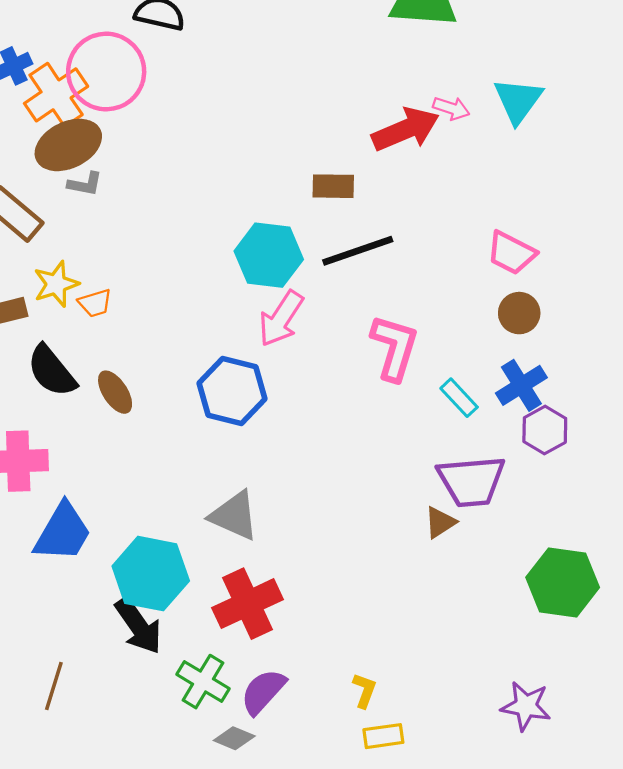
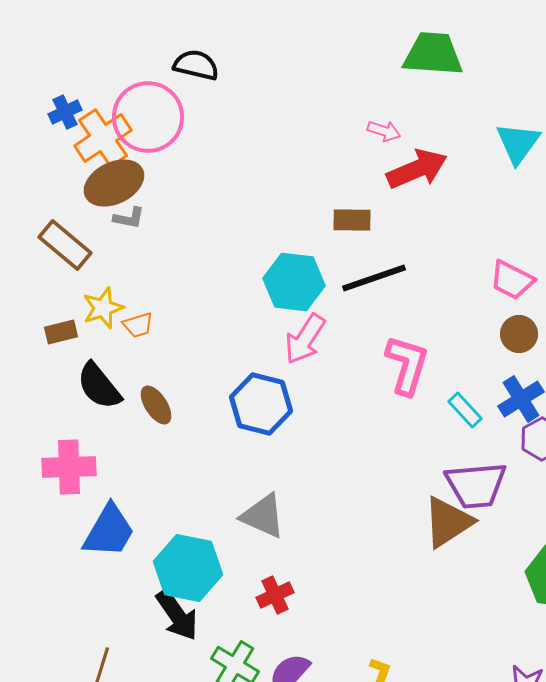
pink arrow: (451, 108) -> (384, 131), moved
brown triangle: (440, 522) -> (448, 522), size x1.8
red cross: (248, 604) -> (275, 595), size x0.6

